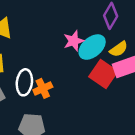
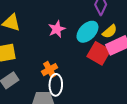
pink star: (74, 41) -> (57, 29), moved
white ellipse: (24, 82) -> (56, 85), moved

